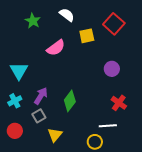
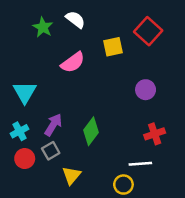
white semicircle: (67, 15) -> (75, 19), moved
red cross: (119, 103) -> (155, 134), turned 35
red circle: (15, 131) -> (25, 159), moved

